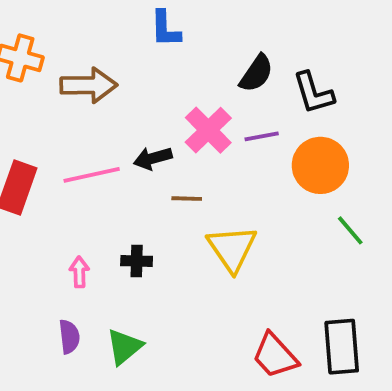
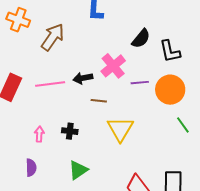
brown arrow: (89, 85) -> (53, 37), turned -60
purple line: (262, 136) -> (140, 83), moved
green triangle: (124, 347) -> (78, 170), moved

